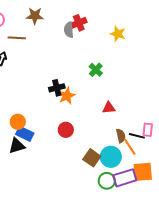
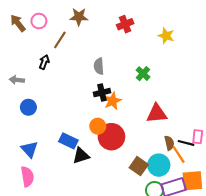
gray semicircle: (69, 30) -> (99, 66), moved
brown line: (17, 38) -> (60, 40), turned -60
red triangle: (109, 108) -> (157, 114), size x1.5
orange circle: (18, 122) -> (98, 126), moved
red circle: (66, 130) -> (111, 137), size x1.6
black triangle: (17, 146) -> (81, 156), moved

